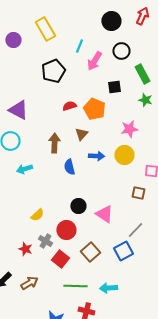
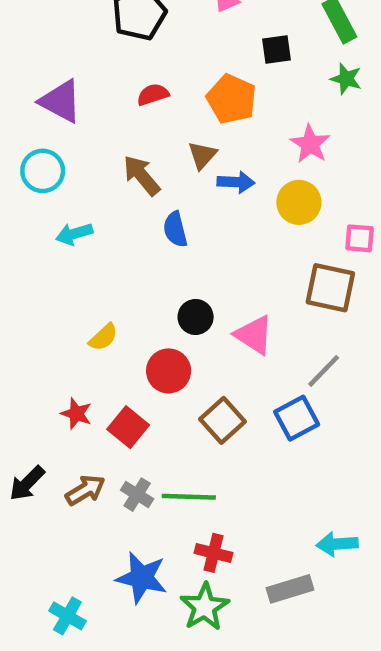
red semicircle: (69, 106) -> (153, 94), moved
pink star: (129, 129) -> (310, 144), turned -30
brown arrow: (54, 143) -> (142, 175), turned -42
blue arrow: (96, 156) -> (236, 182), moved
brown square: (138, 193) -> (330, 288), size x1.6
gray cross: (45, 241) -> (137, 495), moved
red square: (60, 259) -> (128, 427), moved
cyan arrow: (108, 288) -> (337, 544), moved

